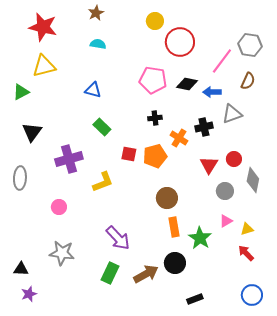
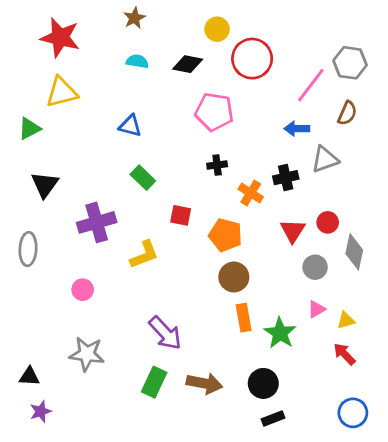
black diamond: (187, 84) -> (188, 64), moved
orange pentagon: (155, 156) -> (225, 235), moved, turned 30
black circle: (175, 263) -> (263, 383), moved
brown arrow: (146, 274) -> (204, 383), turned 40

